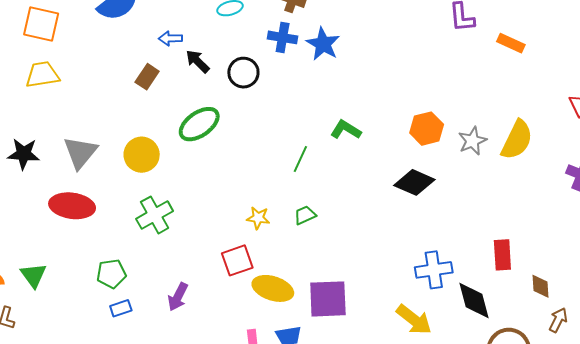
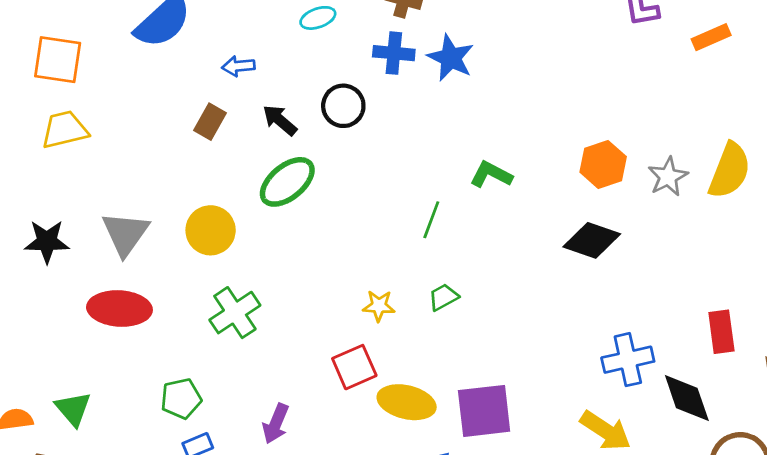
orange rectangle: (511, 43) -> (711, 37), turned -44
black arrow: (198, 61) -> (280, 120), moved

